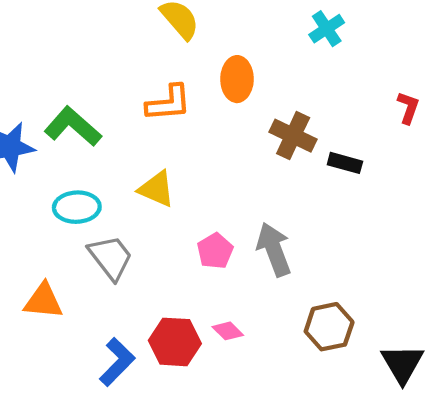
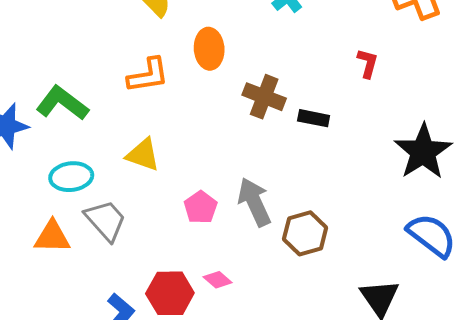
orange triangle: (43, 301) -> (52, 237), moved
brown hexagon: (329, 327) -> (305, 233), moved

